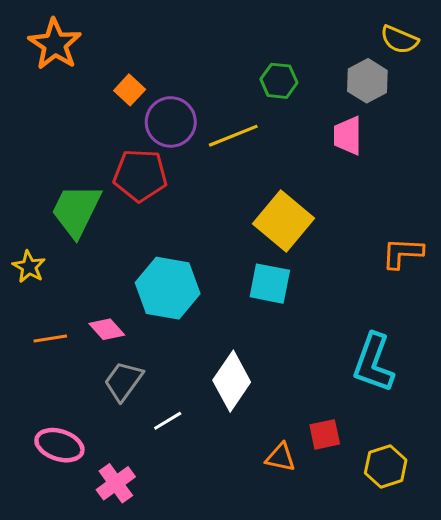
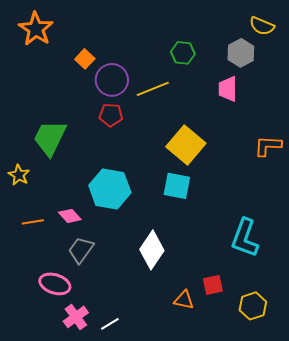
red pentagon: (140, 175) -> (111, 115), moved, size x0.7
orange L-shape: (402, 253) -> (268, 146), moved
white line: (168, 421) -> (110, 324), moved
pink ellipse: (59, 445) -> (55, 284), moved

